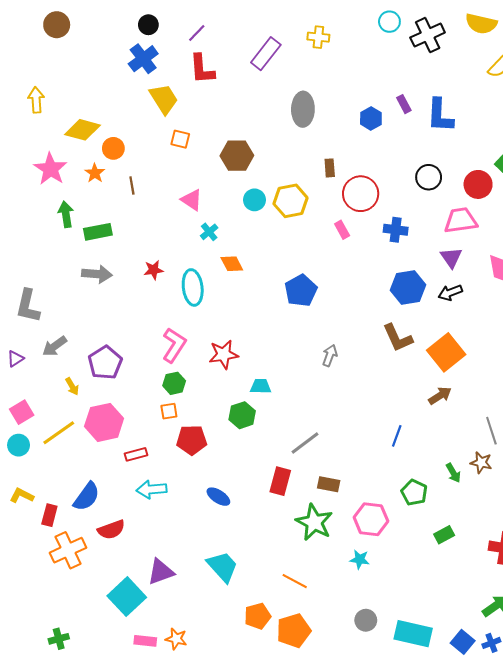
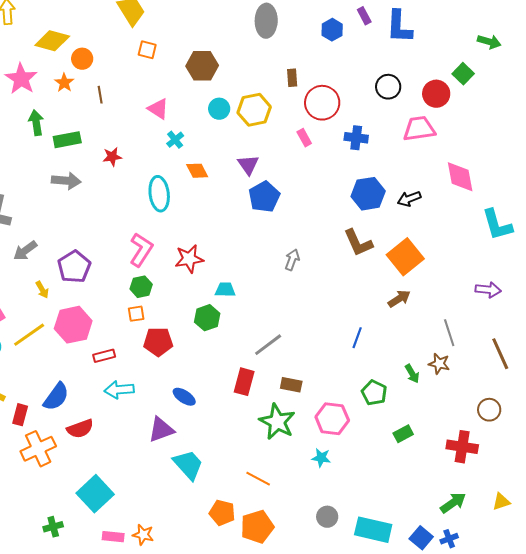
purple triangle: (451, 258) -> (248, 165), moved
red star: (154, 270) -> (112, 157), moved
purple triangle: (161, 572) -> (161, 430), moved
orange pentagon: (258, 616) -> (222, 513), turned 30
green cross: (59, 639) -> (53, 527), moved

